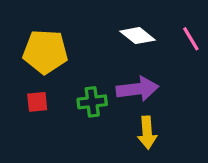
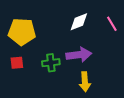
white diamond: (137, 36) -> (79, 22), turned -60

